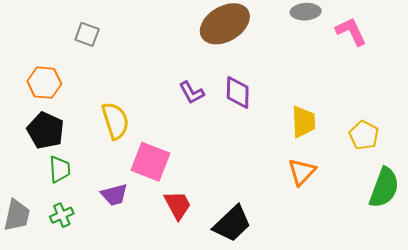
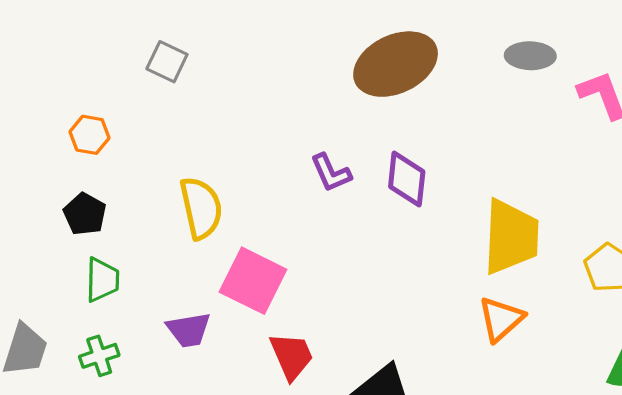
orange hexagon: (44, 83) -> (90, 135), size x0.7
yellow trapezoid: (303, 122) -> (511, 237), size x1.4
black pentagon: (46, 130) -> (85, 214), size x0.7

